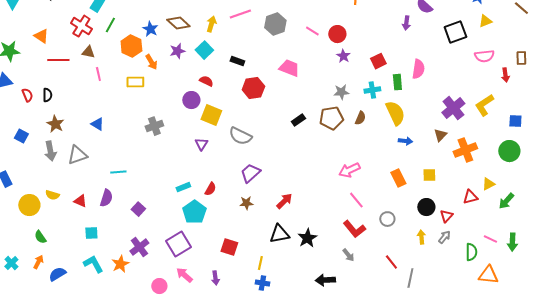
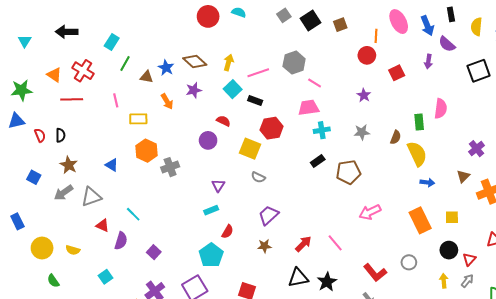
pink line: (240, 14) -> (258, 73), moved
red cross: (81, 26) -> (83, 71), moved
pink line: (312, 31) -> (315, 83), moved
red circle: (337, 34) -> (367, 55), moved
orange hexagon: (131, 46) -> (147, 151), moved
cyan square: (204, 50) -> (233, 89), moved
brown triangle: (88, 52) -> (147, 77), moved
red square: (378, 61) -> (397, 73), moved
pink trapezoid: (289, 68) -> (308, 108), turned -30
pink line: (98, 74) -> (116, 100), moved
yellow rectangle: (135, 82) -> (138, 119), moved
cyan cross: (372, 90) -> (322, 130), moved
purple cross: (453, 108) -> (477, 149), size x0.7
yellow square: (211, 115) -> (250, 149), moved
brown pentagon: (331, 118) -> (348, 172), moved
brown semicircle: (360, 118) -> (396, 137), moved
gray semicircle: (240, 136) -> (258, 177), size x0.6
gray arrow: (50, 151) -> (64, 193), turned 66
cyan line: (118, 172) -> (133, 214), turned 49
orange rectangle: (398, 178) -> (420, 220), size x1.4
cyan rectangle: (183, 187) -> (211, 210), moved
yellow semicircle: (52, 195) -> (73, 250), moved
pink line: (356, 200) -> (335, 243), moved
red triangle: (80, 201) -> (102, 225), moved
cyan square: (91, 233) -> (106, 277), turned -32

